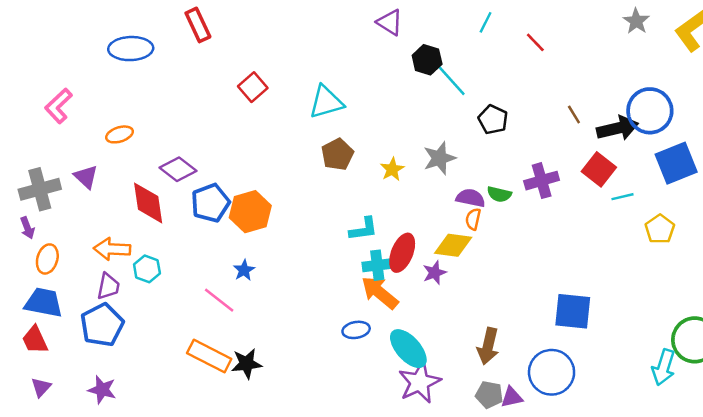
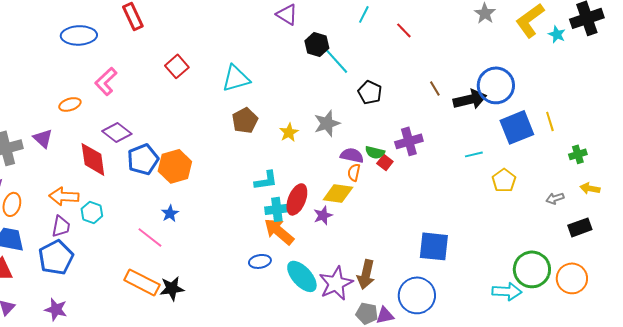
pink L-shape: (59, 106) -> (106, 81), moved
red square: (599, 169) -> (385, 162), moved, size x0.6
cyan arrow: (664, 367) -> (507, 291), turned -104
purple star: (420, 382) -> (336, 283), moved

